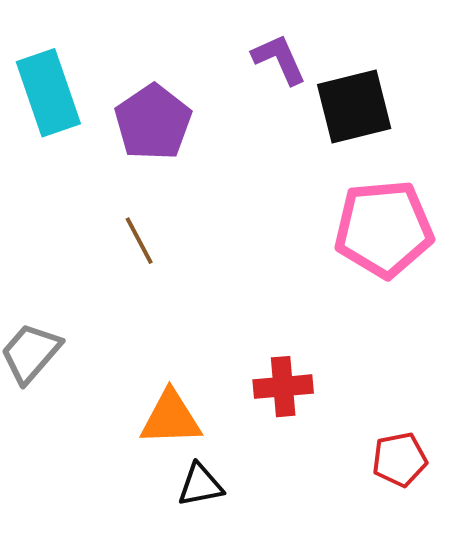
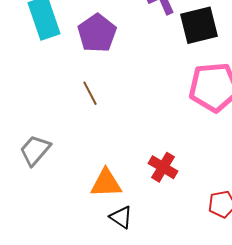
red cross: (283, 387) -> (163, 167), turned 36
black triangle: (200, 485) -> (121, 217), turned 45

